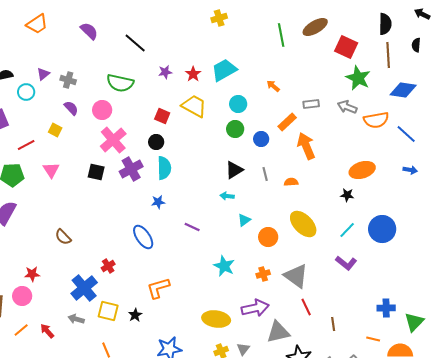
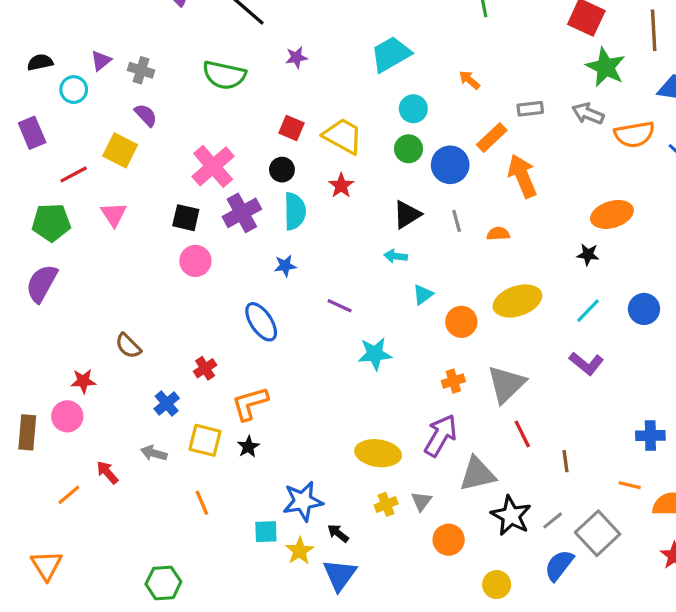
red star: (193, 74) -> (341, 186), moved
yellow trapezoid: (194, 106) -> (343, 136), moved
pink circle: (102, 110) -> (195, 261), moved
yellow square: (55, 130) -> (120, 150), size x1.5
blue circle: (261, 139) -> (450, 165), size x1.5
yellow ellipse: (303, 224) -> (517, 301), turned -64
blue circle: (382, 229) -> (644, 309), size x0.7
brown semicircle: (63, 237) -> (128, 346), moved
cyan star: (224, 266) -> (375, 354), moved, turned -30
gray triangle: (296, 276) -> (506, 384), turned 40
blue cross: (84, 288) -> (167, 403), size x0.6
orange L-shape: (158, 288) -> (250, 403), moved
purple arrow: (255, 308) -> (441, 436), turned -48
orange line: (21, 330) -> (69, 495), moved

